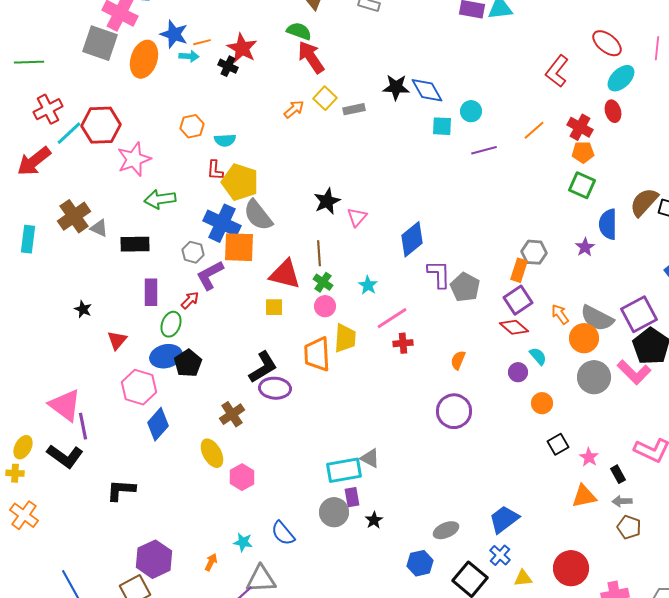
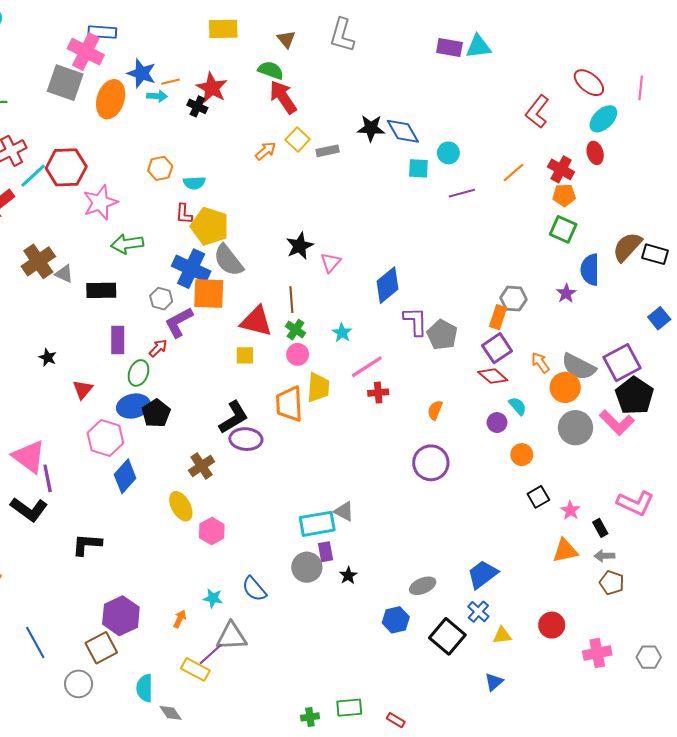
red circle: (571, 568) -> (552, 625), size x0.7

